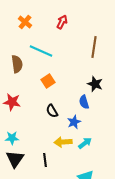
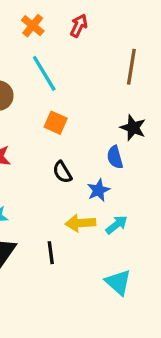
orange cross: (25, 22) -> (33, 26), moved
cyan line: (41, 51) -> (44, 73), turned 35
orange square: (48, 81) -> (56, 123), turned -32

